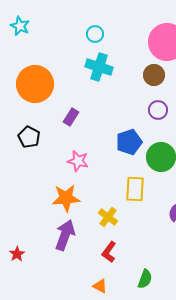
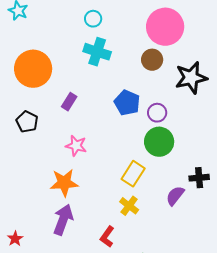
purple circle: (158, 110) -> (157, 113), moved
blue pentagon: (129, 142) -> (127, 103), moved, turned -30
yellow rectangle: (135, 189) -> (133, 174), turned 30
yellow cross: (108, 217) -> (129, 206), moved

